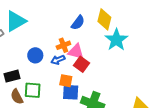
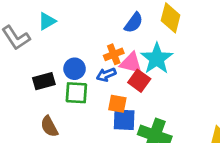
cyan triangle: (16, 21) -> (47, 21), size x0.6
cyan star: (116, 40) -> (157, 59), moved
black rectangle: (12, 76) -> (44, 81), moved
green square: (33, 90) -> (76, 93), moved

